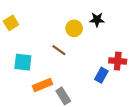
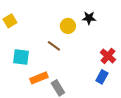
red cross: (118, 61) -> (108, 56), turned 35
blue rectangle: (101, 75) -> (102, 77), moved

